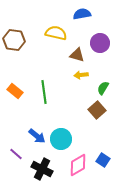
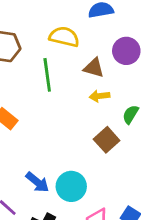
green line: (44, 92) -> (47, 75), moved
brown square: (97, 110) -> (107, 140), moved

